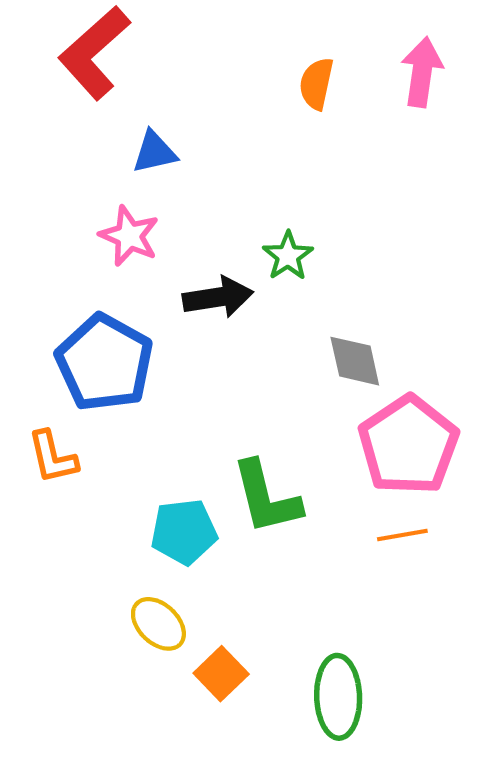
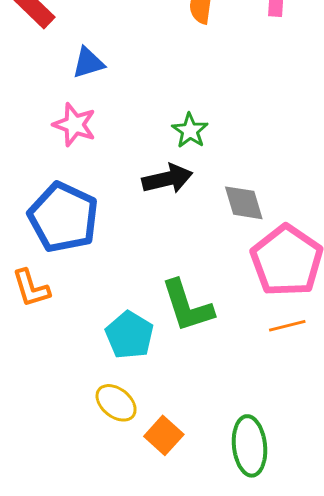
black arrow: (218, 297) -> (167, 179), moved
cyan pentagon: (184, 532) -> (130, 335), turned -30

